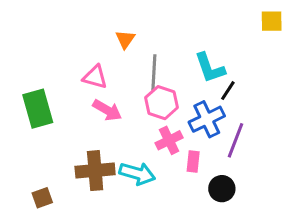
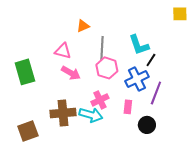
orange triangle: (125, 39) -> (83, 26), turned 32
pink cross: (169, 140) -> (100, 100), moved
brown square: (42, 198) -> (28, 131), size x1.5

